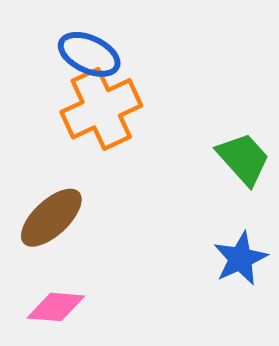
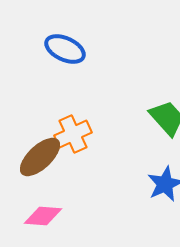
orange cross: (101, 109) -> (73, 134), moved, size x0.7

